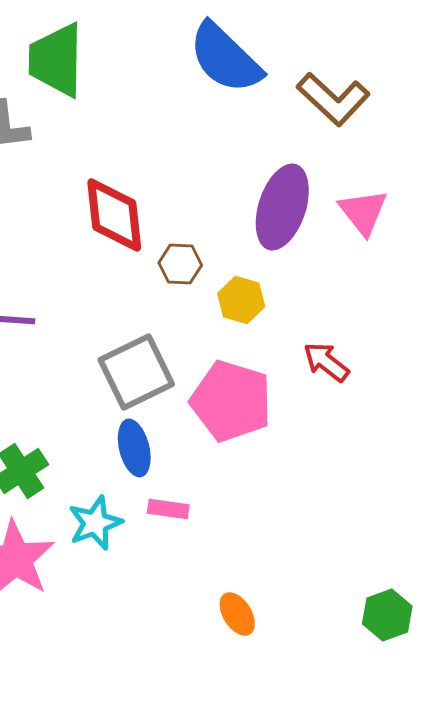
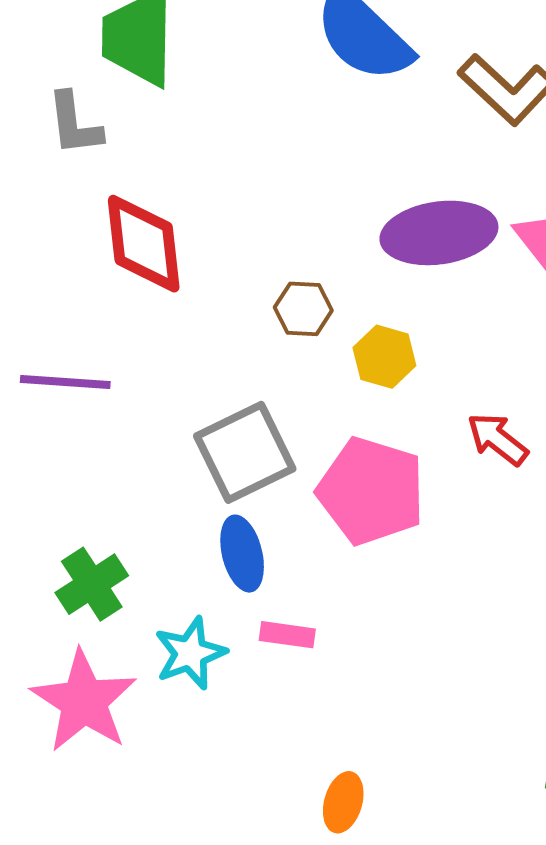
purple ellipse: (282, 207) -> (439, 233), turned 64
red diamond: (114, 215) -> (144, 244), moved
orange ellipse: (237, 614) -> (343, 802), moved, turned 48

